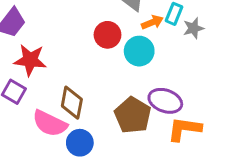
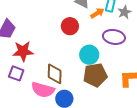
cyan circle: (139, 51) -> (89, 55), moved
purple ellipse: (165, 101) -> (114, 37), moved
brown pentagon: (133, 115) -> (95, 75), turned -30

